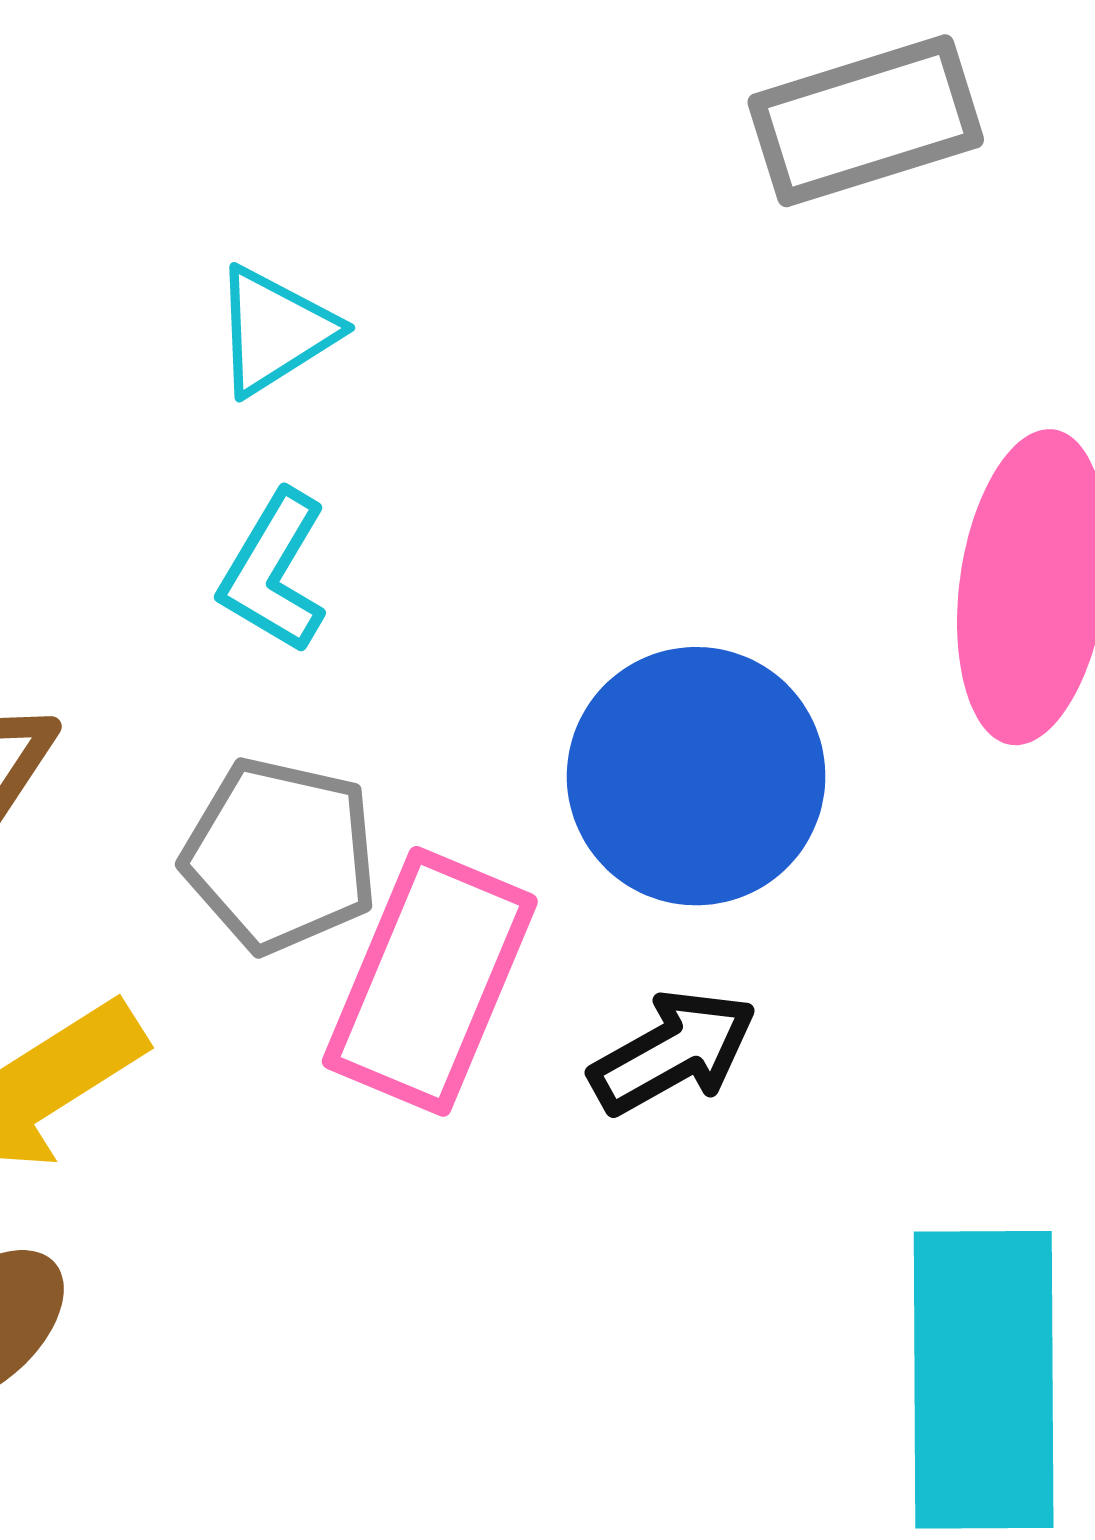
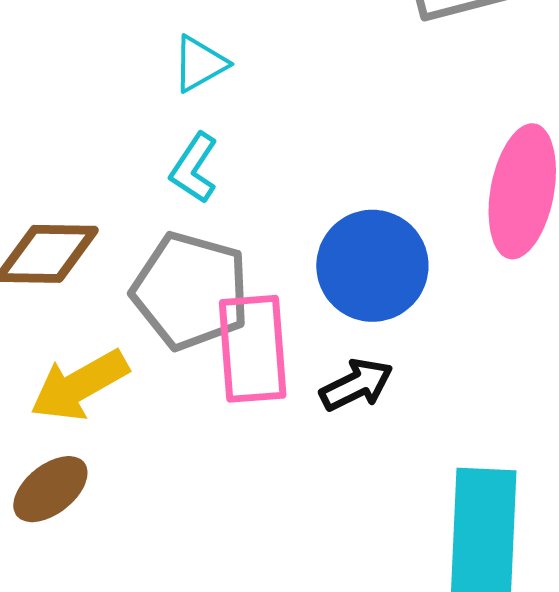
gray pentagon: (280, 855) -> (191, 291), size x1.4
pink rectangle: (430, 981) -> (253, 349), turned -30

